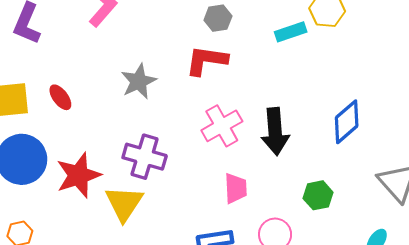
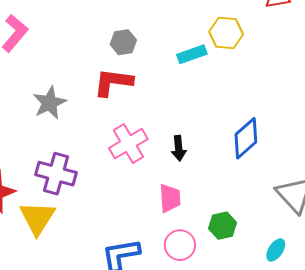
black arrow: (275, 132) -> (179, 148), size x0.6
pink trapezoid: (236, 188) -> (170, 198), moved
green hexagon: (318, 195) -> (223, 226), moved

